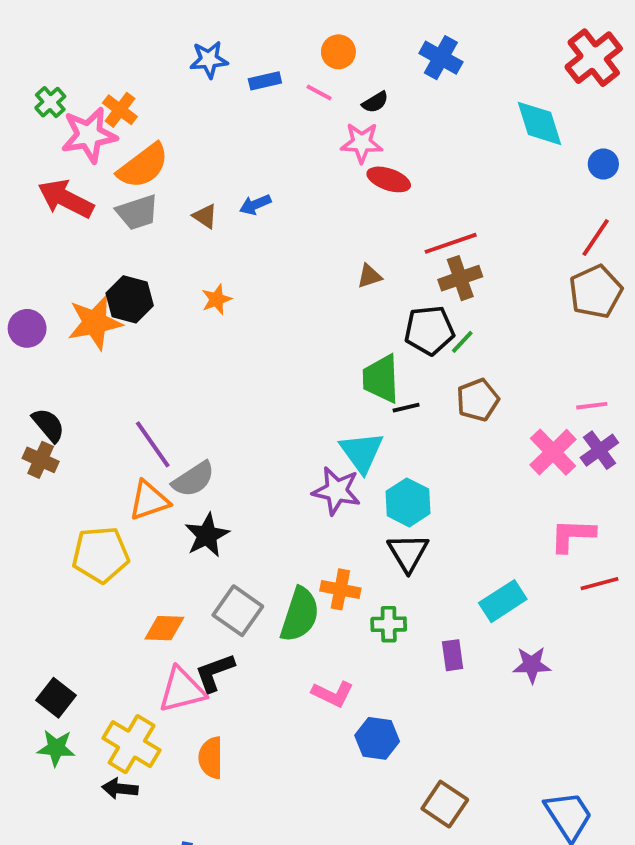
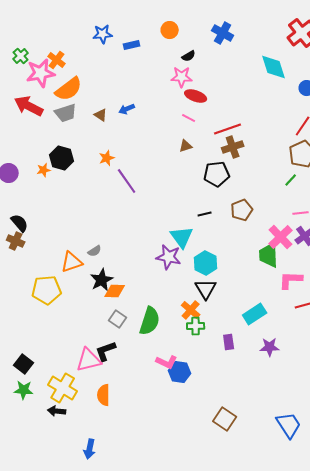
pink line: (319, 92) -> (189, 118), moved
orange star: (95, 323) -> (44, 170), size x0.5
green line: (462, 342) -> (291, 180), moved
green trapezoid: (381, 379) -> (269, 255), moved
purple line: (153, 444) -> (127, 181), moved
gray semicircle: (193, 479) -> (95, 251), size x0.6
orange cross: (340, 589) -> (191, 310), moved, turned 30
gray square: (238, 611) -> (118, 319), size x0.7
orange diamond: (164, 628) -> (115, 291), moved
blue hexagon: (377, 738) -> (180, 372), moved

